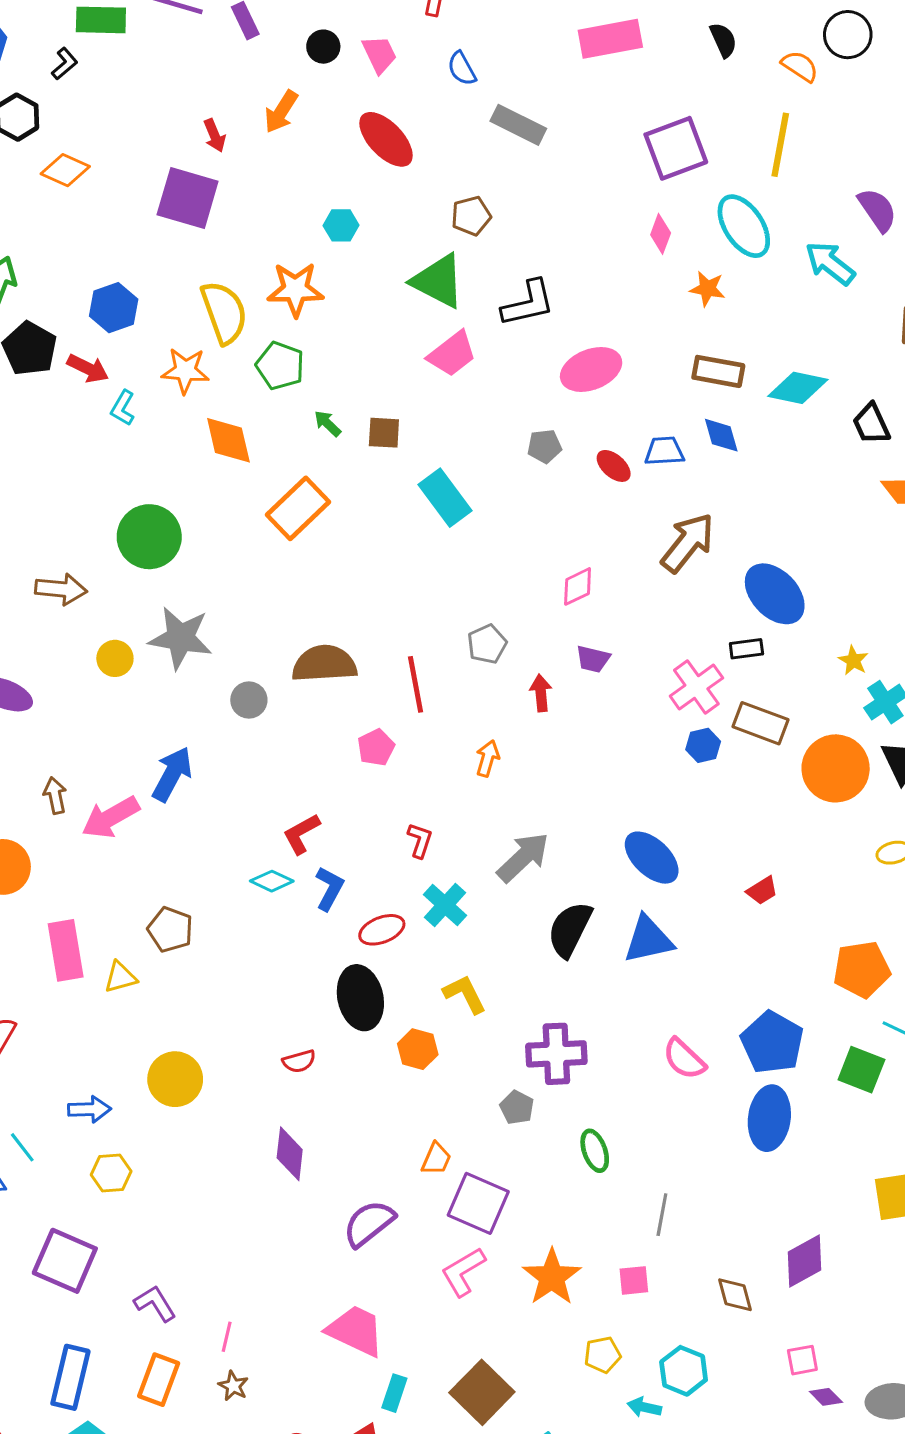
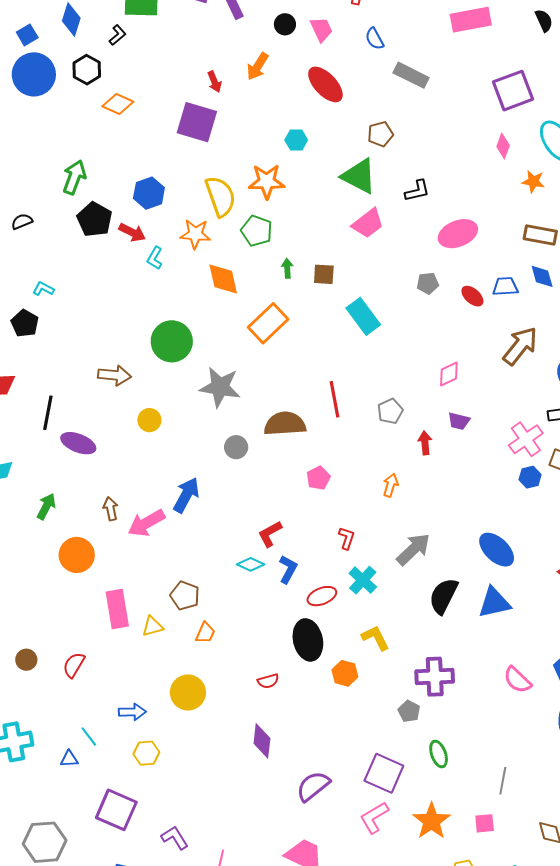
black L-shape: (528, 303) -> (417, 191), size x0.7
green arrow: (328, 423) -> (287, 268), turned 42
gray star: (180, 638) -> (220, 387), moved
red line: (416, 684) -> (335, 399), moved
green ellipse: (595, 1151) -> (439, 754), moved
orange trapezoid: (436, 1159) -> (205, 633), moved

